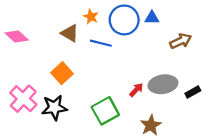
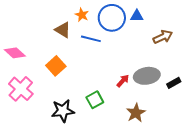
pink diamond: (17, 37) -> (15, 53), moved
black star: (54, 108) -> (63, 111), moved
green square: (105, 111) -> (95, 100), size x0.7

